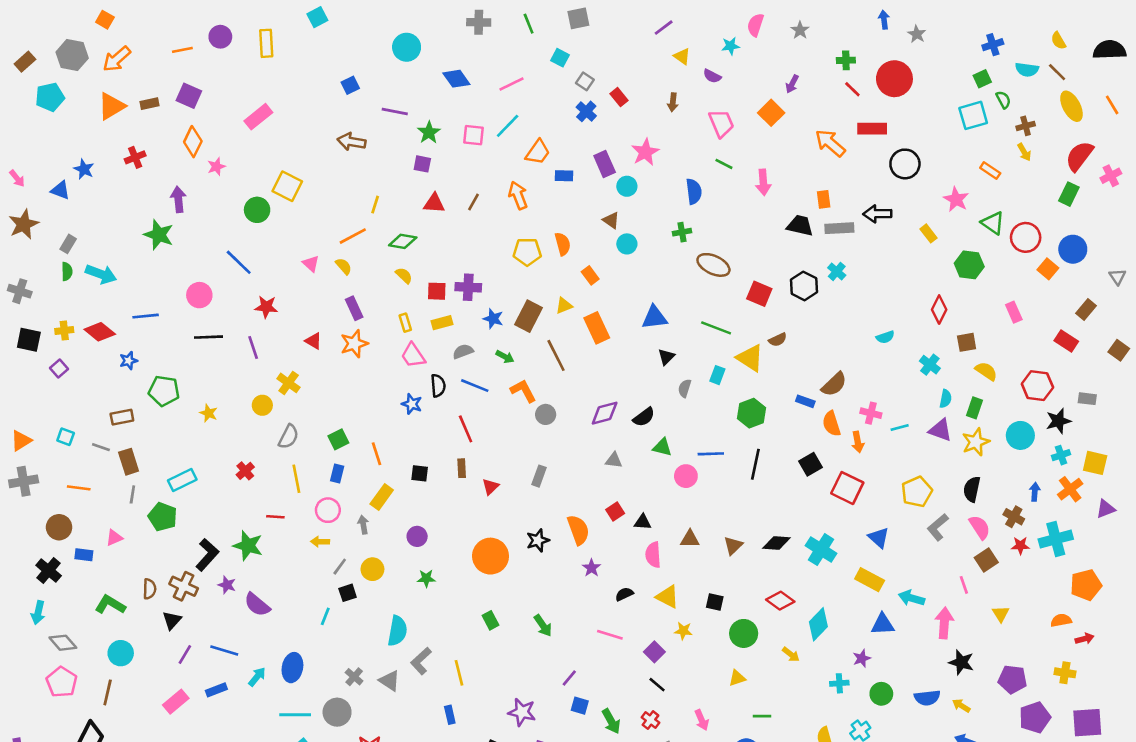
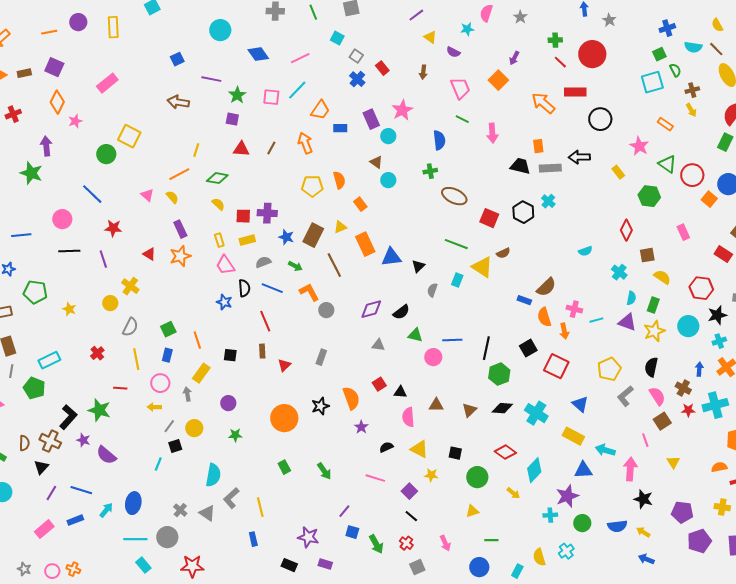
blue triangle: (654, 317) -> (391, 257), moved
green hexagon: (751, 413) -> (499, 374), moved
purple star: (862, 658) -> (567, 496), size x1.6

